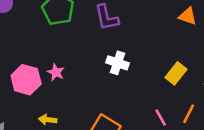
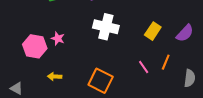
white cross: (118, 63) -> (106, 27), size x1.4

